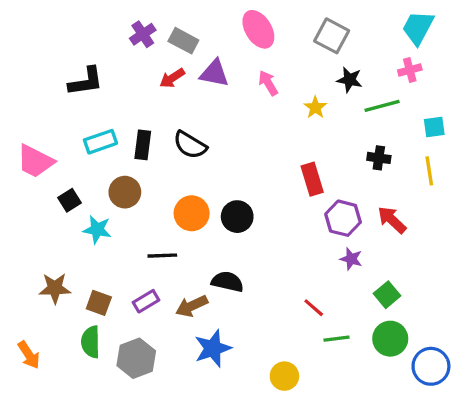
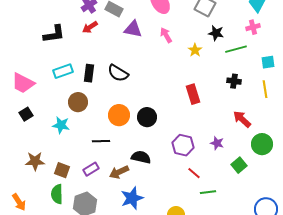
red arrow: (172, 78) -> (90, 27), moved
black square: (69, 200) -> (26, 114), moved
purple hexagon: (343, 218) -> (183, 145), moved
green circle: (390, 339) -> (262, 144), moved

